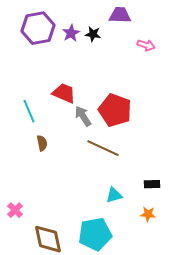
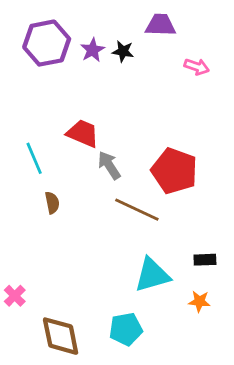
red pentagon: (115, 110) -> (174, 171), moved
cyan triangle: (114, 195) -> (152, 275), size x1.6
cyan pentagon: (95, 234) -> (126, 329), size x0.7

